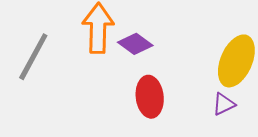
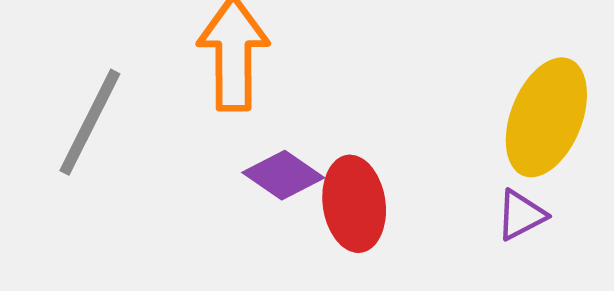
purple diamond: (135, 44) -> (283, 175), moved

